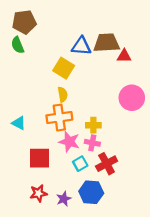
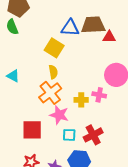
orange cross: (59, 118) -> (50, 93), turned -30
cyan triangle: (19, 123) -> (13, 76), moved
pink cross: (92, 143) -> (99, 95), moved
cyan square: (80, 164) -> (69, 135), turned 32

